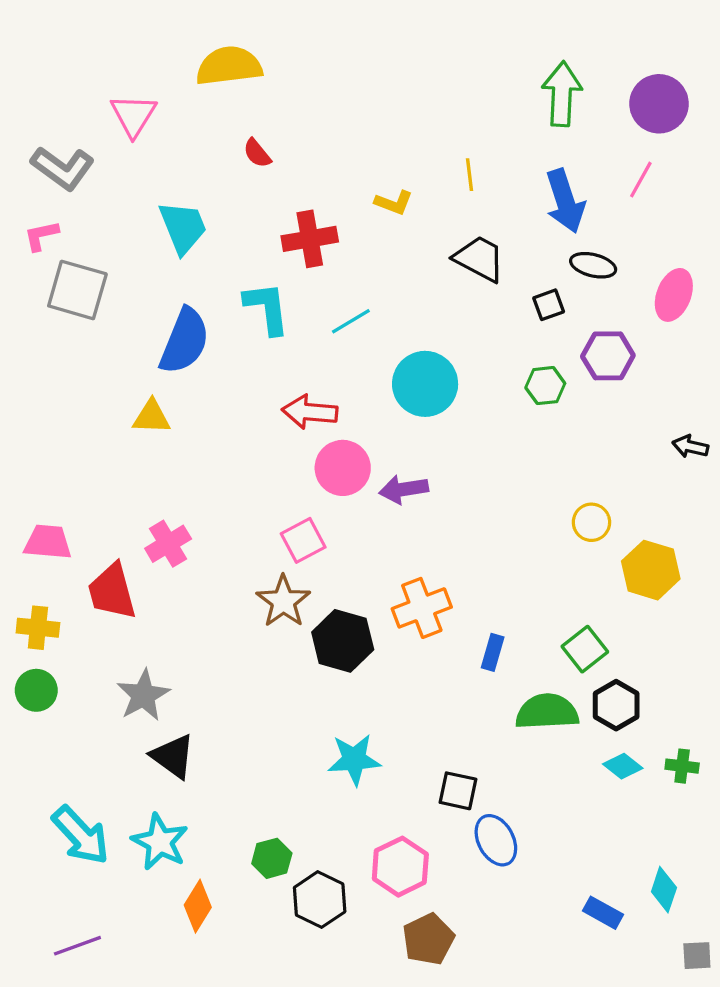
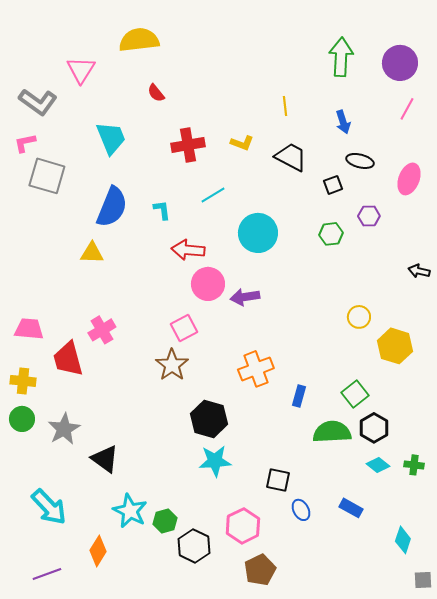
pink line: (641, 180) -> (407, 109), moved
blue arrow: (565, 201) -> (343, 122), size x0.6
yellow L-shape: (394, 203) -> (242, 143), moved
cyan L-shape: (267, 308) -> (162, 210), moved, size x0.6
purple hexagon: (608, 356) -> (369, 216), size x0.7
black hexagon: (343, 641) -> (209, 419), moved
gray star: (143, 695) -> (64, 429), moved
blue ellipse: (496, 840) -> (301, 510), size x0.7
cyan star: (160, 842) -> (130, 511), moved
orange diamond: (198, 906) -> (98, 551), moved
blue rectangle: (603, 913) -> (351, 508), moved

